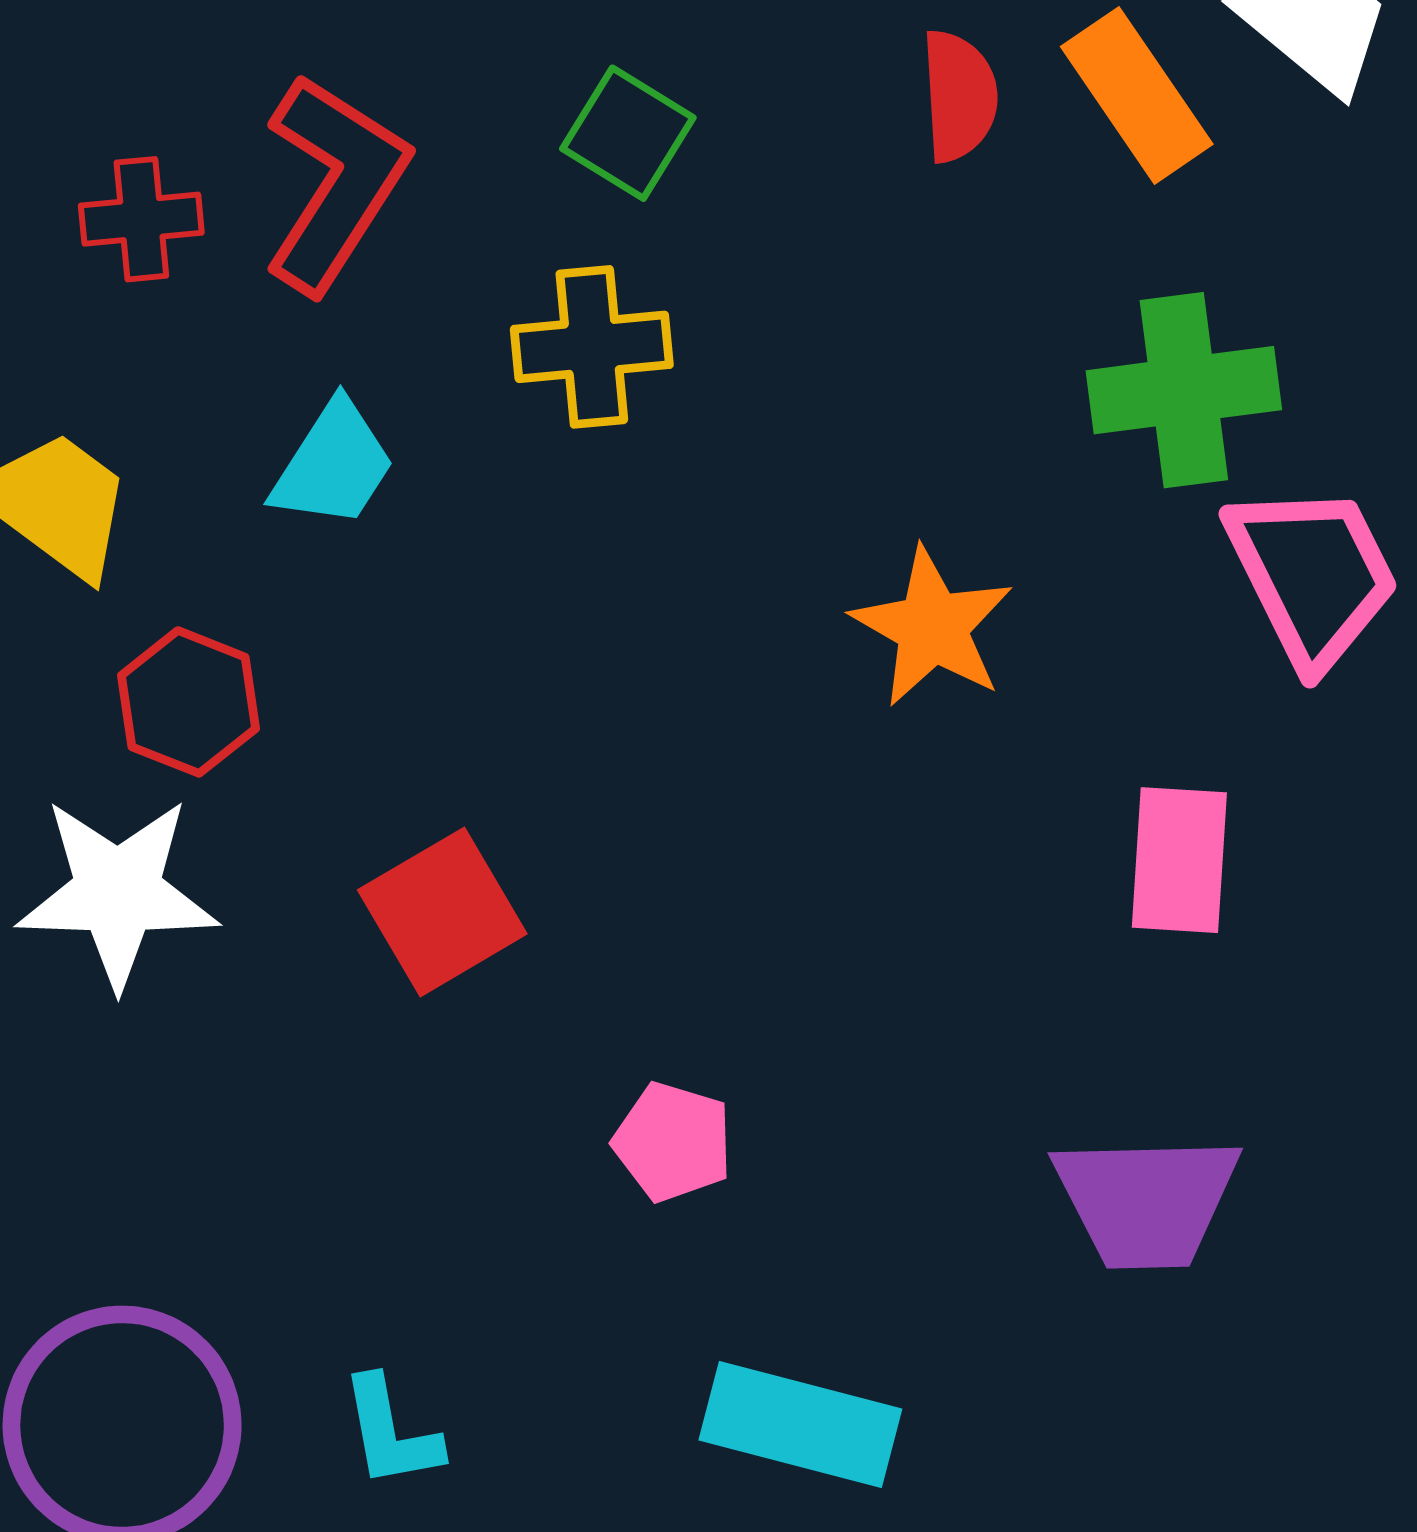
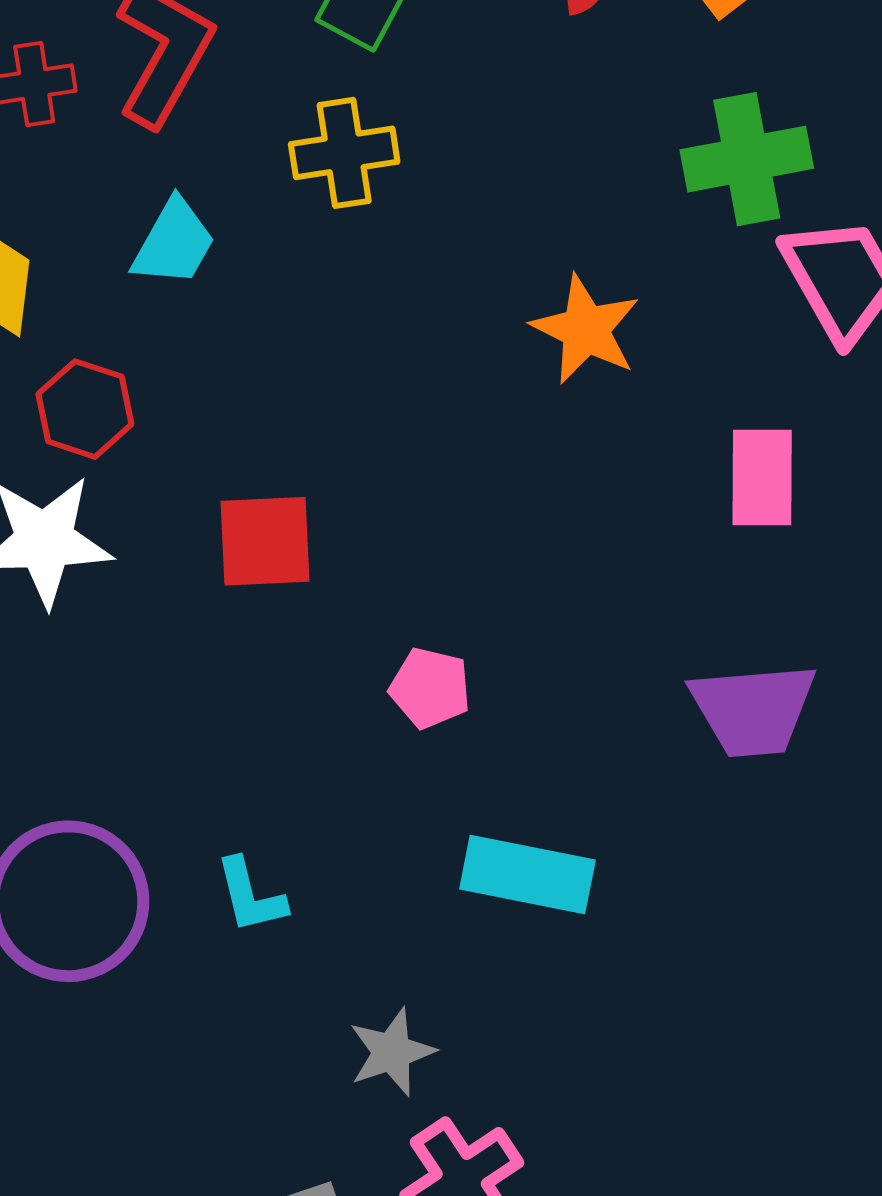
red square: (442, 912) -> (265, 541), turned 31

